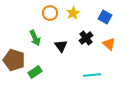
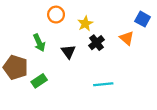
yellow star: (73, 13) -> (85, 24), moved
blue square: (105, 17) -> (143, 19), moved
orange triangle: (109, 44) -> (127, 38), moved

